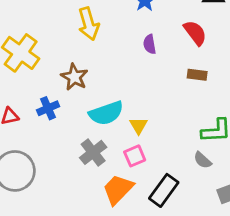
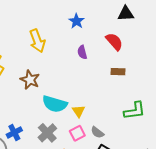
blue cross: (48, 108) -> (14, 133), moved
cyan semicircle: (106, 113) -> (55, 104), turned 40
gray semicircle: (203, 160) -> (97, 132), moved

